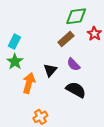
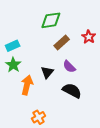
green diamond: (76, 16) -> (51, 20), moved
cyan rectangle: (14, 42) -> (13, 46), turned 40

